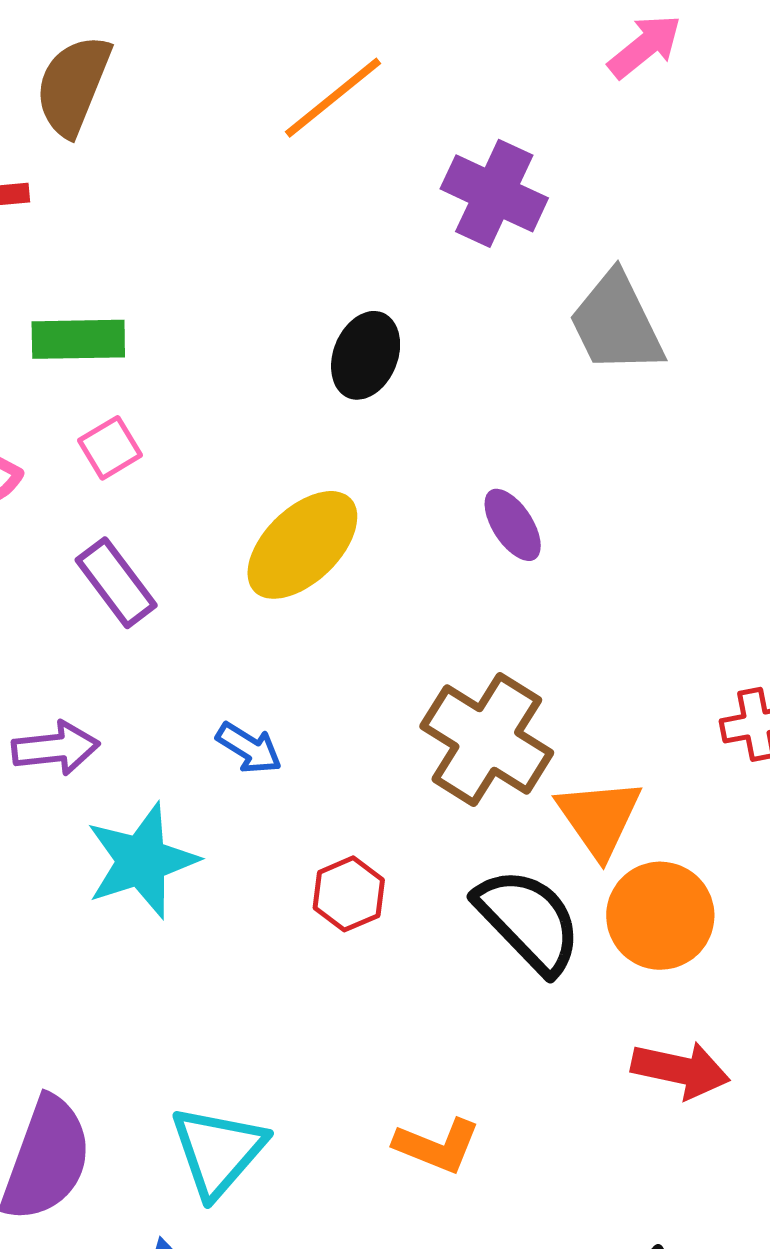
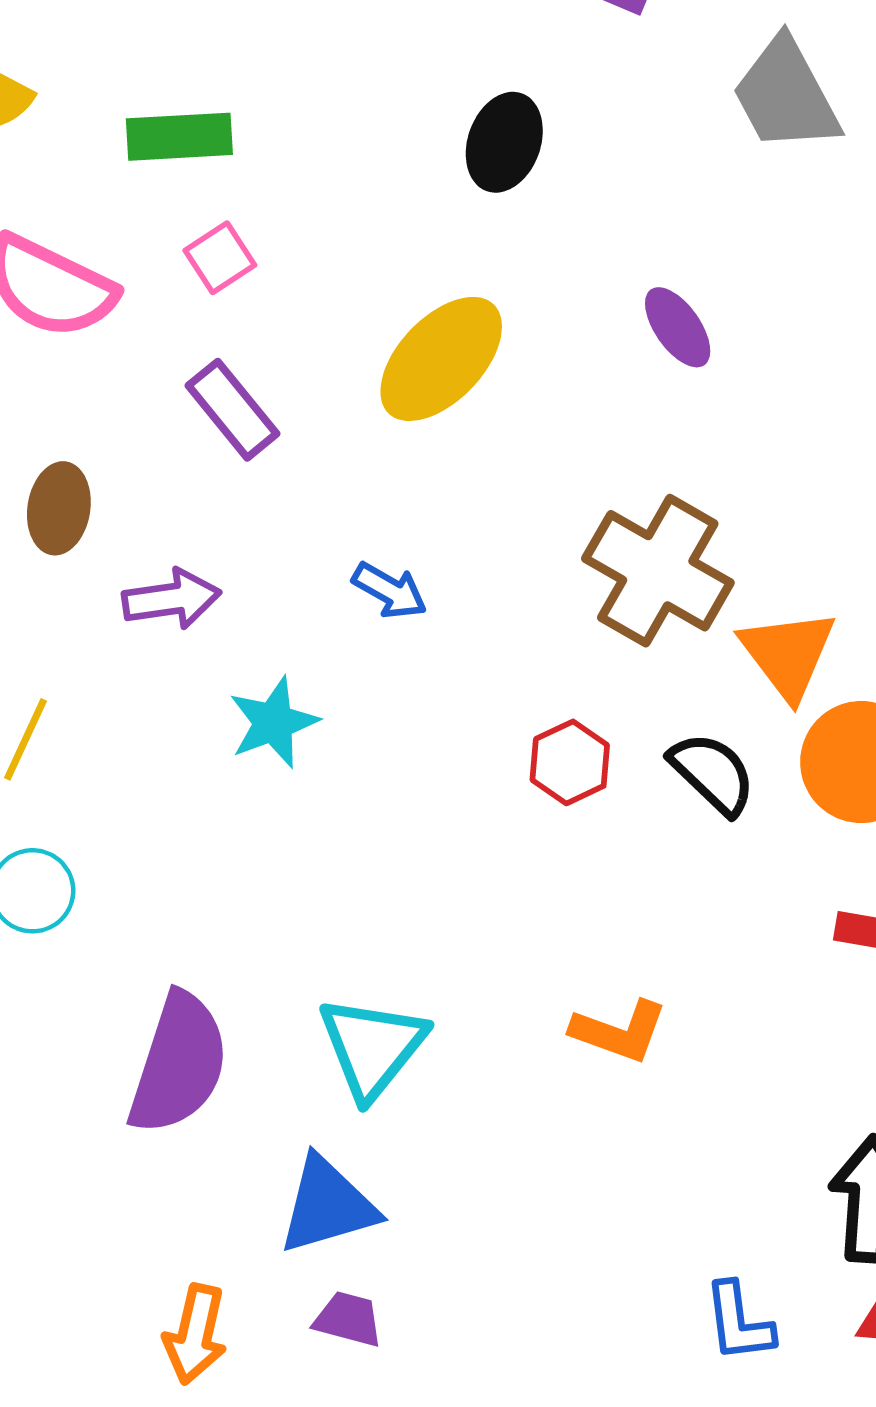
cyan star: (142, 861) -> (273, 722), size x0.7
red hexagon: (349, 894) -> (570, 762), moved
black semicircle: (528, 921) -> (713, 773), size x0.7

